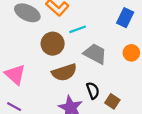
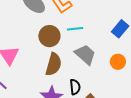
brown semicircle: (64, 72) -> (54, 64), turned -70

